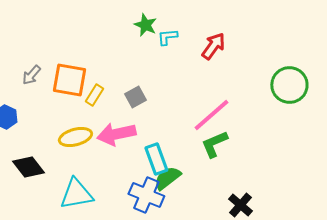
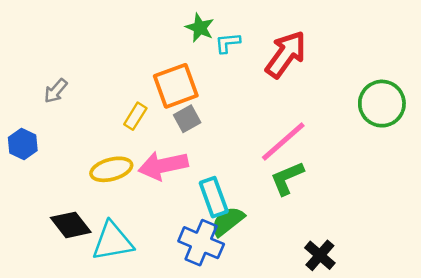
red arrow: (213, 46) -> (286, 54), size x1.4
orange square: (69, 80) -> (176, 86), moved, turned -30
black diamond: (28, 167) -> (71, 225), moved

